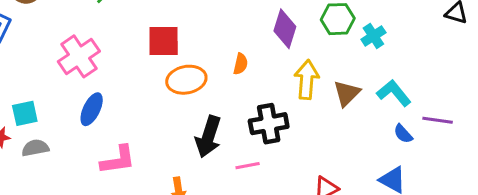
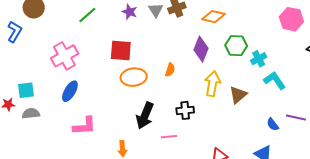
cyan L-shape: (394, 93) -> (275, 80), moved
black cross: (269, 124) -> (185, 110), size x0.7

